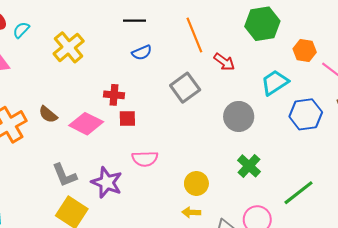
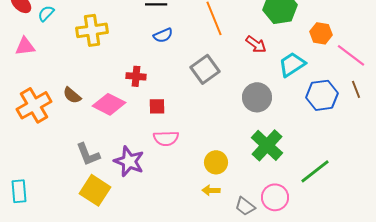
yellow cross: (69, 47) -> (92, 30), turned 32
red arrow: (224, 62) -> (256, 44), moved
red square: (127, 119) -> (157, 106), moved
green cross: (249, 166) -> (267, 145), size x1.4

